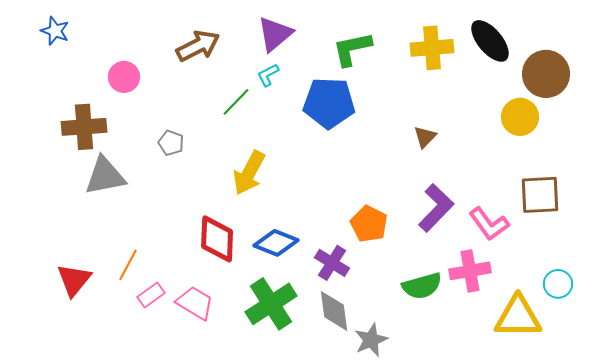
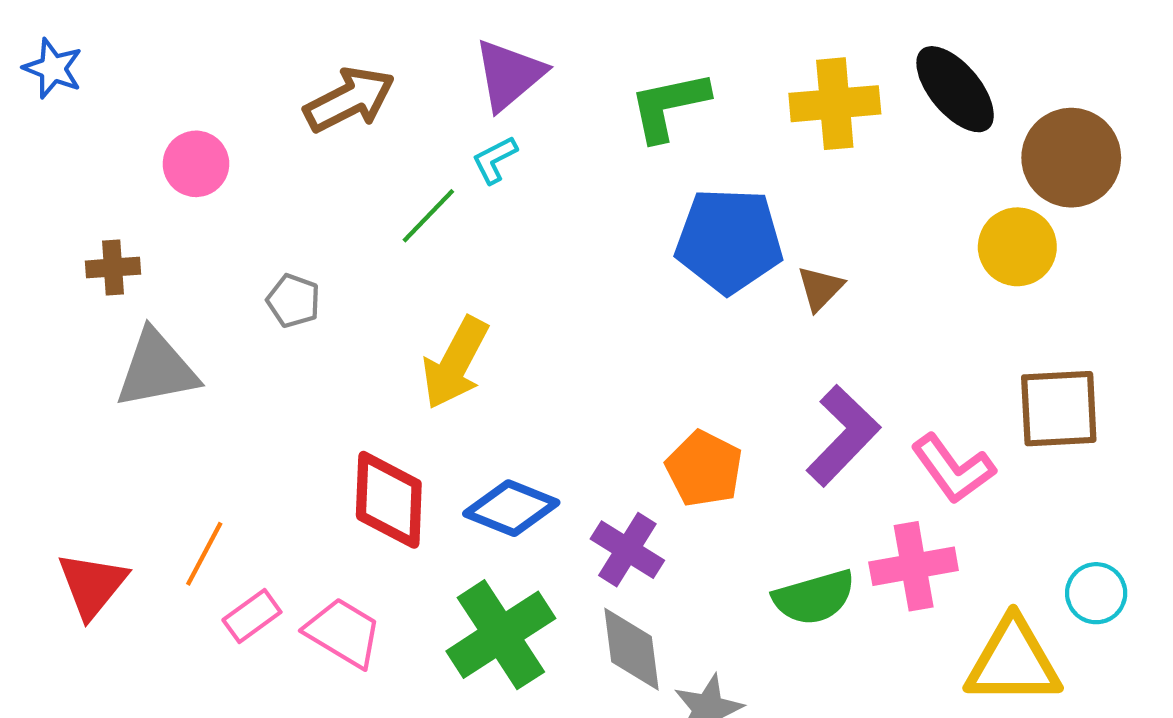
blue pentagon: (329, 103) -> (729, 241), moved
brown cross: (84, 127) -> (113, 268), size x0.6

